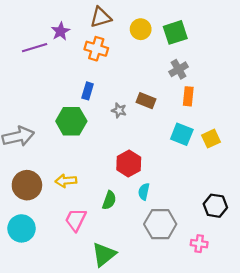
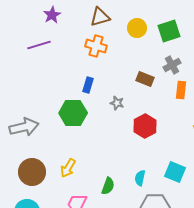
purple star: (61, 31) -> (52, 15), moved
brown rectangle: (146, 101) -> (145, 79), moved
cyan square: (182, 134) -> (175, 172), moved
red hexagon: (129, 163) -> (145, 126), moved
yellow arrow: (66, 181) -> (68, 168), turned -54

